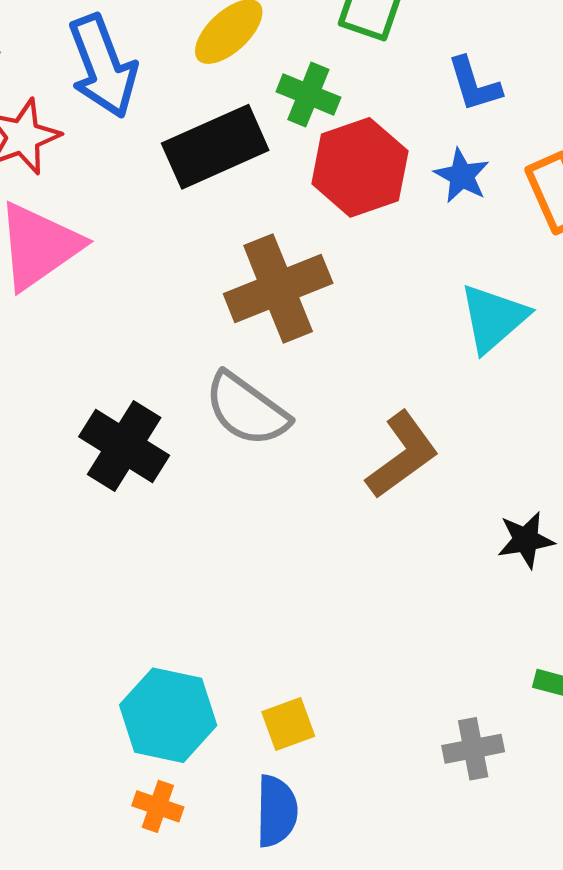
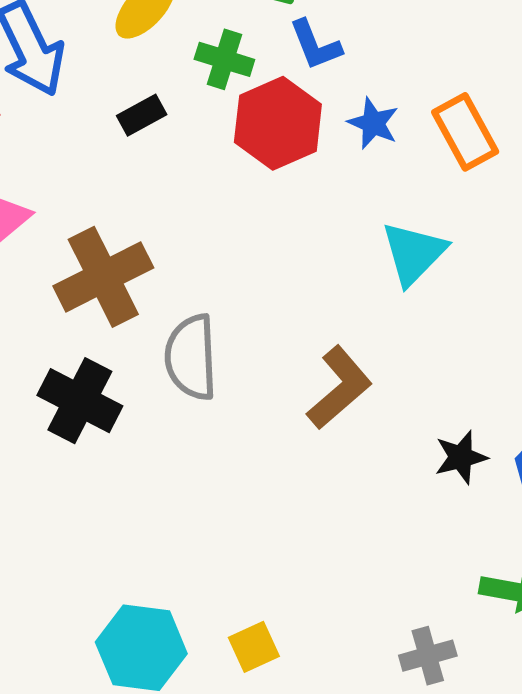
blue L-shape: (474, 84) -> (315, 45), moved
black rectangle: (215, 147) -> (142, 115), size x0.5
brown cross: (278, 288) -> (103, 277), moved
gray semicircle: (247, 409) -> (191, 357), turned 56

